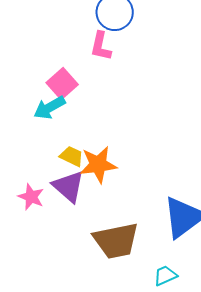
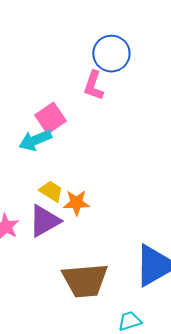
orange star: (98, 165) -> (77, 203), size x0.7
purple triangle: (69, 186) -> (44, 221), turned 42

